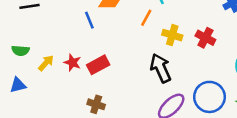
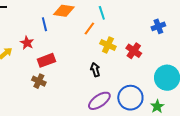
red star: (73, 63) -> (27, 43), moved
black arrow: (161, 68) -> (95, 70), size x0.6
brown cross: (96, 104) -> (39, 81), moved

